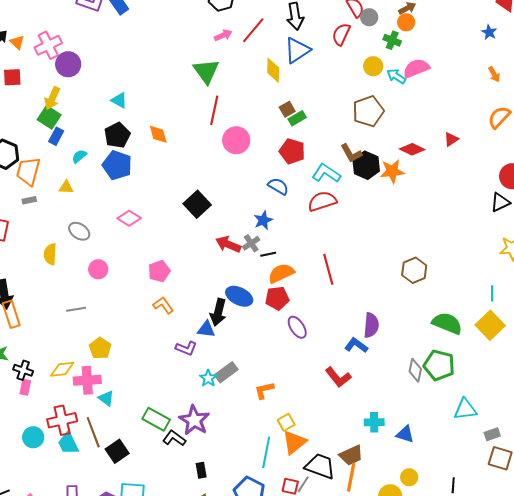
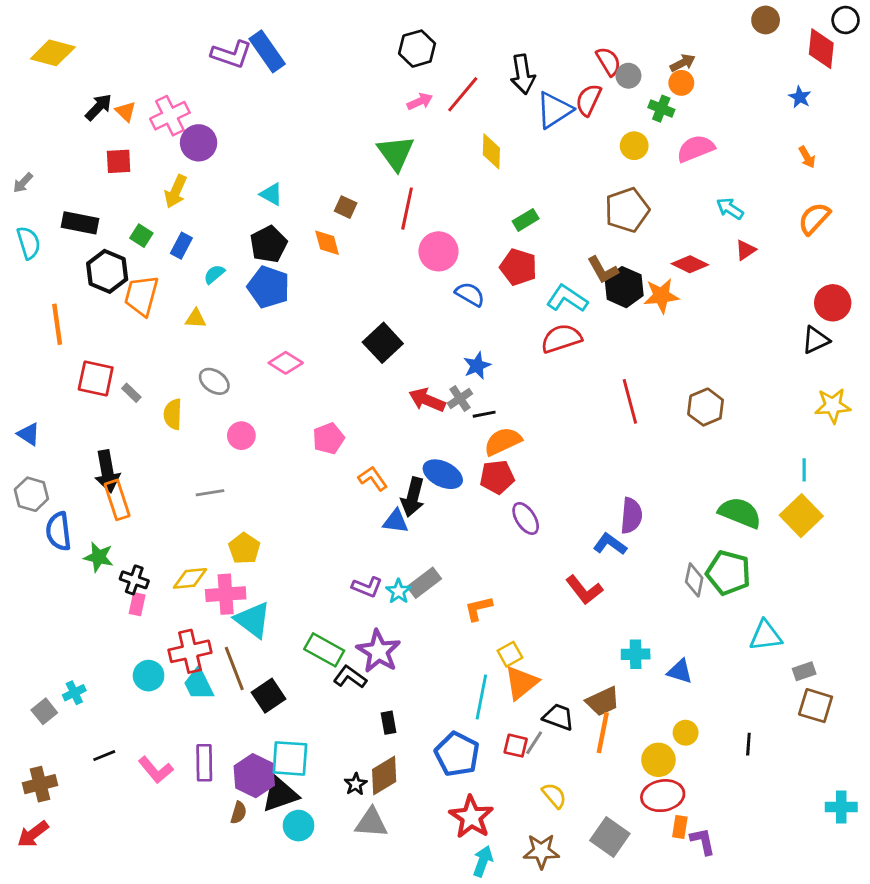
blue triangle: (297, 50) -> (554, 110), moved
cyan arrow: (396, 76) -> (730, 209), moved
brown square: (287, 109) -> (346, 207), moved, turned -35
green square: (49, 117) -> (141, 236), moved, size x0.7
blue semicircle: (278, 186) -> (470, 294), moved
gray rectangle: (29, 200) -> (131, 393), moved, turned 56
red line: (328, 269) -> (630, 401), moved
brown hexagon: (414, 270) -> (706, 407), moved
orange L-shape: (163, 305) -> (373, 478), moved
purple L-shape: (186, 348) -> (367, 587), moved
cyan triangle: (106, 398) -> (253, 620), size x1.6
black trapezoid: (320, 466) -> (558, 717), size x0.7

